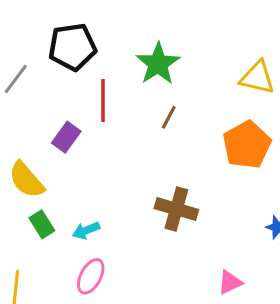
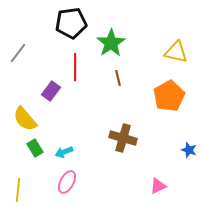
black pentagon: (72, 47) -> (71, 23), moved
brown line: (169, 117) -> (118, 78), turned -42

